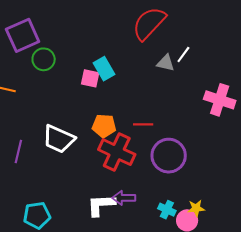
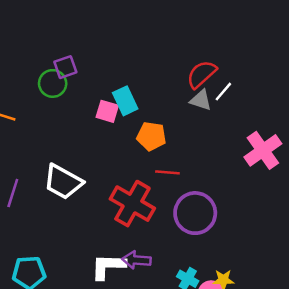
red semicircle: (149, 23) -> (202, 74), moved, size x0.7
purple square: (23, 35) -> (65, 67), moved, size x0.6
pink cross: (220, 100) -> (263, 150), turned 32
orange pentagon: (104, 126) -> (151, 136), moved

